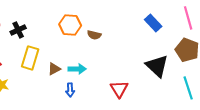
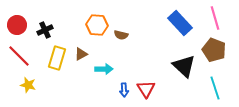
blue rectangle: (153, 23) -> (180, 23), size x1.4
brown triangle: (54, 69) -> (81, 54), moved
blue arrow: (70, 90) -> (124, 90), moved

